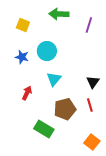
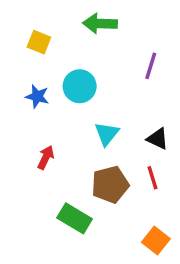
purple line: (89, 25) -> (151, 66), moved
cyan triangle: (54, 79) -> (107, 134), moved
black triangle: (93, 82) -> (158, 139), turned -40

